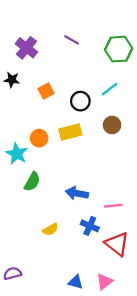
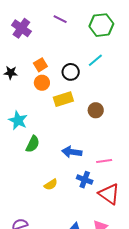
black star: (12, 80) -> (11, 73), moved
brown circle: (112, 125) -> (96, 110), moved
orange circle: (39, 138) -> (42, 83), moved

